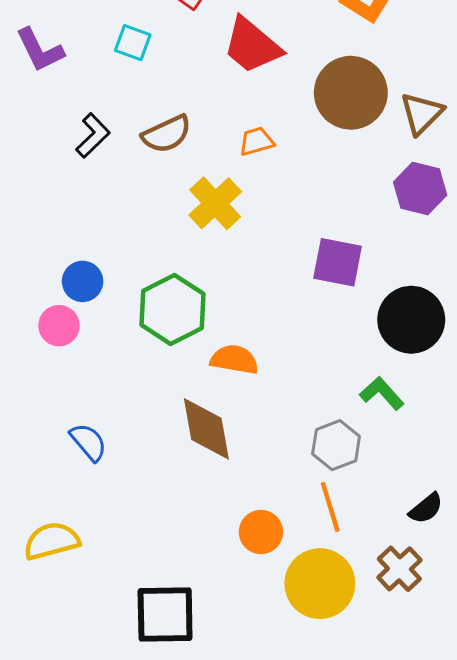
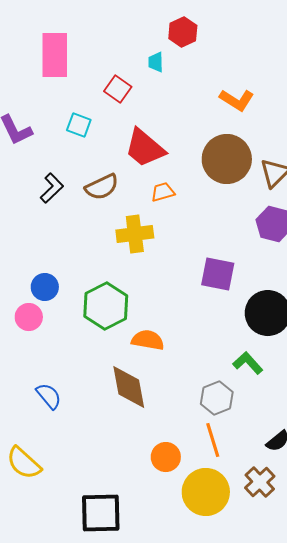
red trapezoid: (252, 46) -> (145, 148), moved
yellow cross: (215, 203) -> (135, 234), turned 36
yellow semicircle: (52, 541) -> (24, 463), turned -123

